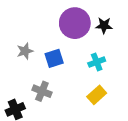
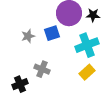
blue square: (54, 58) -> (52, 33), moved
cyan cross: (97, 62) -> (87, 45), size x1.6

